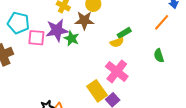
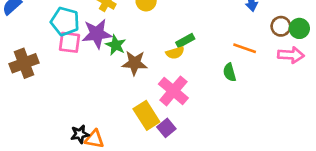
brown star: (84, 20) -> (135, 63), moved
orange line: (162, 22) -> (245, 48), moved, turned 66
cyan pentagon: (18, 23) -> (65, 21), moved

